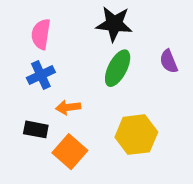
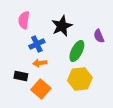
black star: (114, 24) -> (62, 26), moved, turned -30
green ellipse: (118, 68) -> (77, 51), moved
blue cross: (41, 75) -> (37, 44), moved

